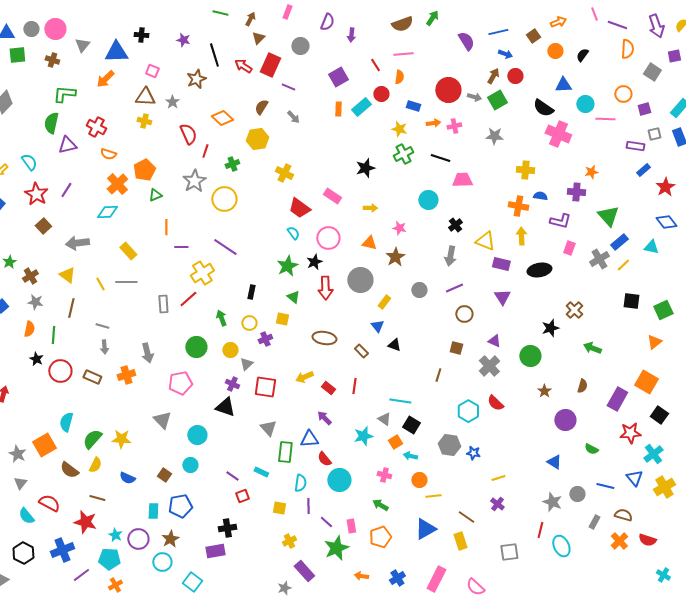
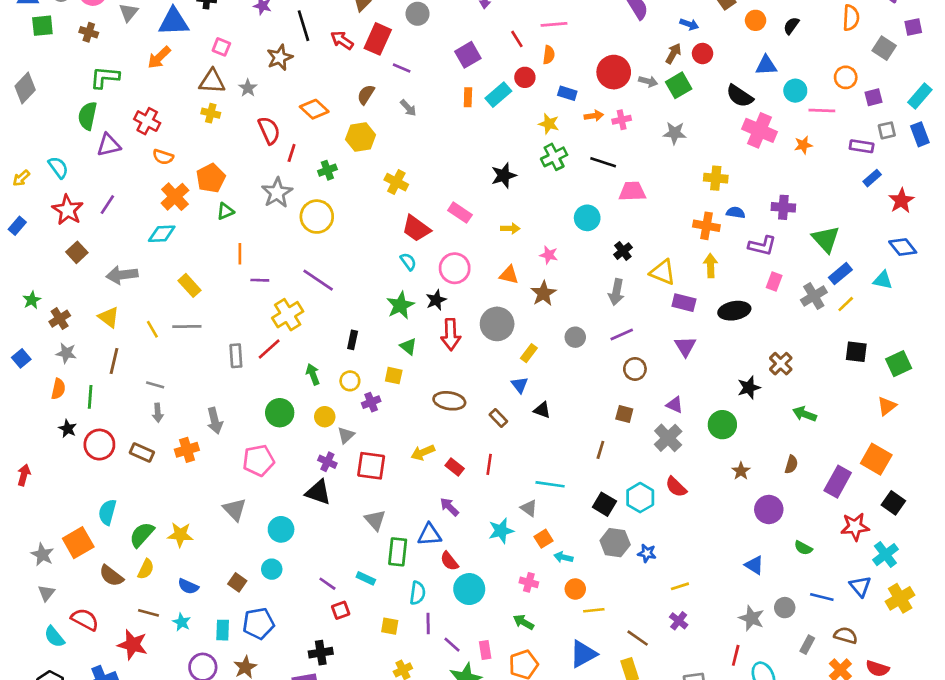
orange star: (591, 172) -> (803, 145), moved
black square: (411, 425) -> (604, 504), moved
cyan star: (115, 535) -> (182, 622), moved

